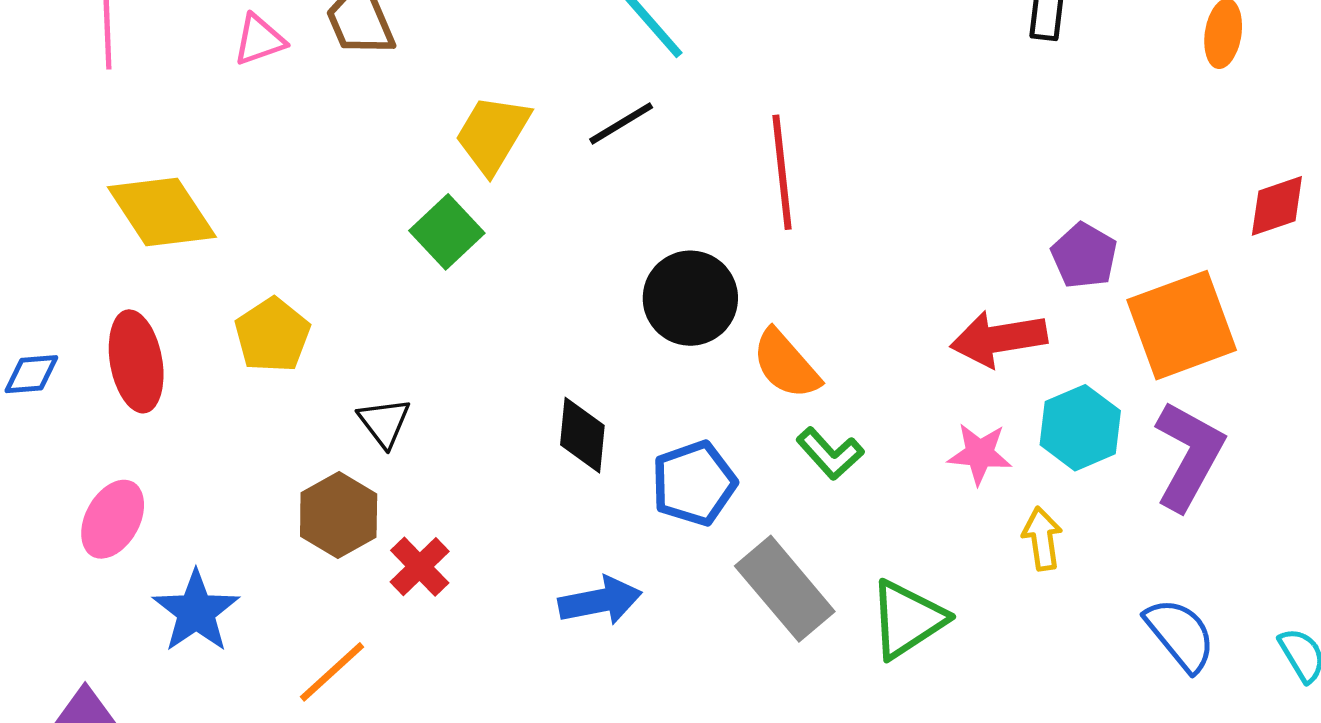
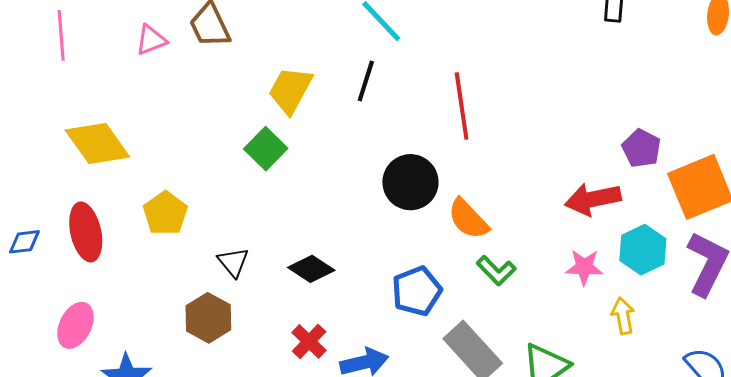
black line: (621, 123) -> (366, 81), turned -39
black diamond: (582, 435) -> (311, 269), moved, turned -60
red cross: (420, 567) -> (309, 341), moved

